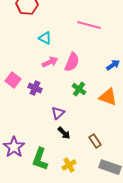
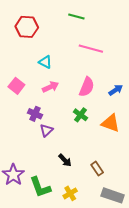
pink semicircle: (72, 62) -> (87, 87), moved
pink square: (13, 80) -> (16, 86), moved
purple triangle: (58, 113) -> (46, 130), moved
green L-shape: (40, 159) -> (40, 187), turned -40

